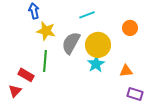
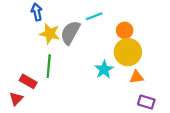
orange circle: (130, 28) -> (125, 30), moved
gray semicircle: (71, 43) -> (70, 33), moved
yellow circle: (98, 45) -> (128, 52), moved

